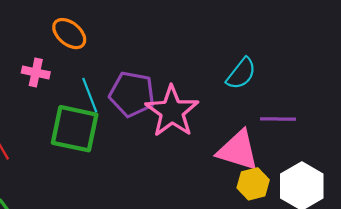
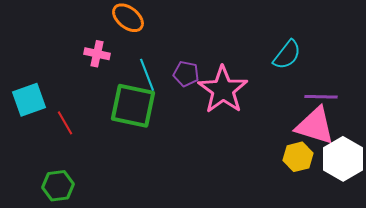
purple pentagon: (132, 94) -> (186, 74), size x0.6
pink triangle: (238, 150) -> (315, 126), moved

